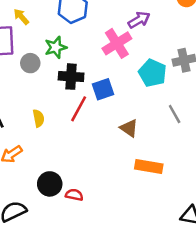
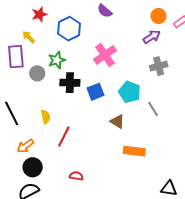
purple arrow: (139, 20) -> (152, 37), moved
cyan pentagon: (153, 73) -> (130, 92), moved
red line: (79, 109) -> (64, 136), moved
black circle: (50, 184) -> (33, 167), moved

